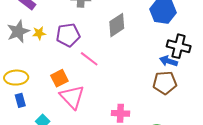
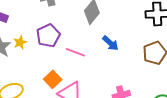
blue arrow: (169, 61) -> (110, 43), moved, turned -138

